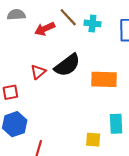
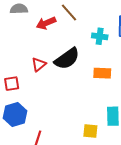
cyan cross: (92, 23) -> (100, 36), moved
orange rectangle: (104, 79) -> (102, 73), size x0.7

